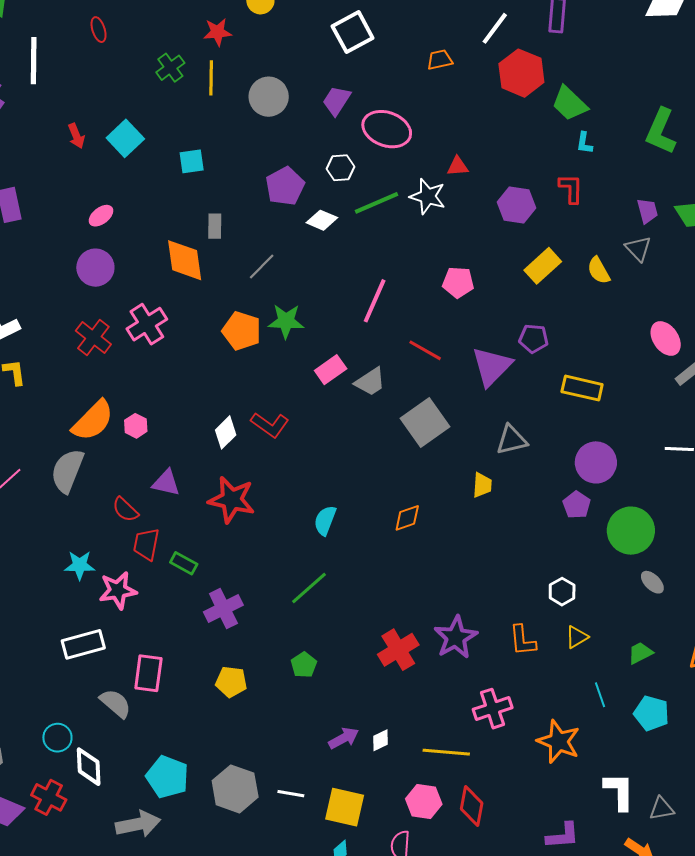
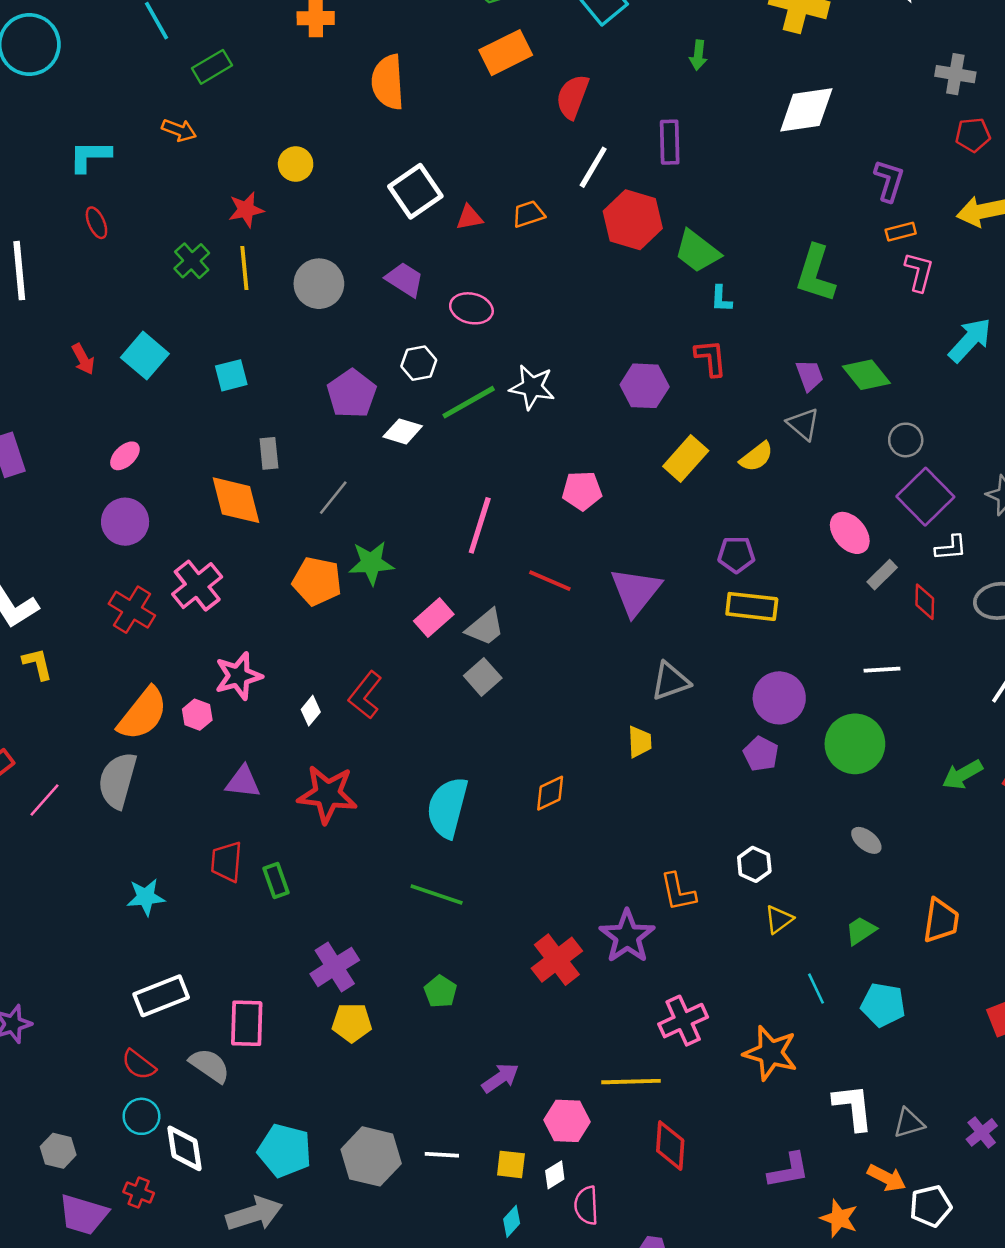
purple trapezoid: (337, 101) -> (405, 279), turned 96
pink ellipse: (387, 129) -> (471, 308), size x0.7
red triangle: (458, 166) -> (469, 217), moved
yellow semicircle: (599, 270) -> (756, 457), turned -92
purple pentagon: (534, 339) -> (736, 555), moved
gray square: (425, 422) -> (483, 677), moved, size x0.6
red L-shape: (270, 425) -> (365, 695), turned 99
white diamond: (226, 432) -> (311, 711), size x0.7
red semicircle: (125, 510) -> (139, 1065), moved
cyan semicircle: (325, 520) -> (447, 808), size x1.6
green circle: (631, 531) -> (855, 744), moved
green rectangle: (184, 563) -> (276, 881), turned 48
green line: (309, 588) -> (437, 894), turned 66
pink star: (118, 590) -> (238, 676), moved
purple cross: (223, 608) -> (335, 967), moved
orange L-shape: (523, 640) -> (678, 892), moved
white diamond: (381, 740) -> (555, 1175), moved
red cross: (49, 797) -> (139, 1192), size x0.7
pink hexagon: (424, 802) -> (567, 1121), moved
yellow square: (345, 807) -> (511, 1164), size x0.6

